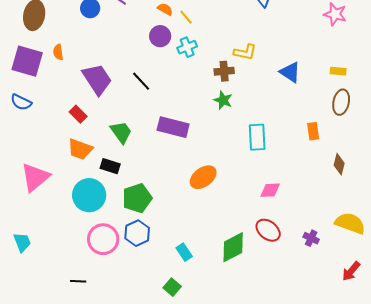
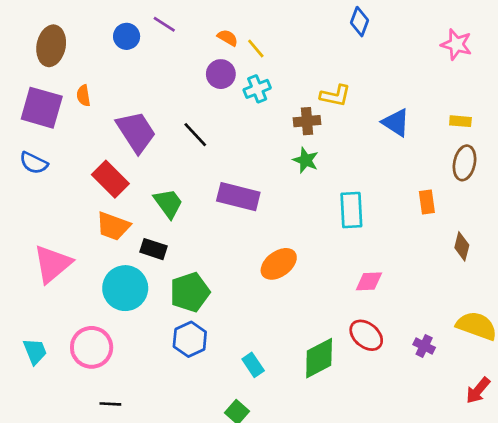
red rectangle: (78, 114) -> (110, 179), size x1.5
pink circle: (103, 239) -> (92, 347), moved

